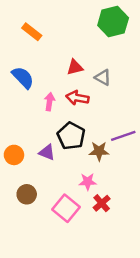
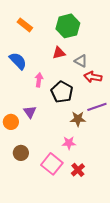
green hexagon: (113, 22) -> (68, 26), moved
red arrow: (77, 98) -> (93, 77), moved
black pentagon: (71, 136) -> (62, 92), moved
purple triangle: (47, 152) -> (30, 112), moved, turned 32
red cross: (102, 203) -> (78, 170), moved

